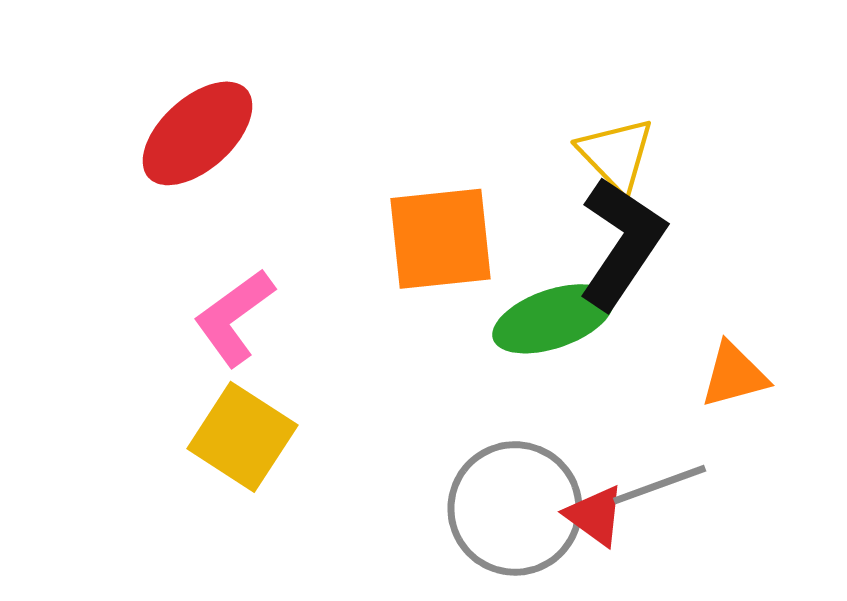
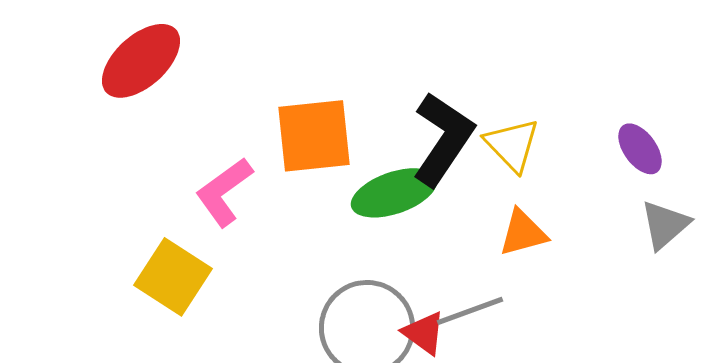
yellow triangle: (616, 155) -> (512, 145), moved
pink L-shape: (234, 317) -> (224, 192), moved

